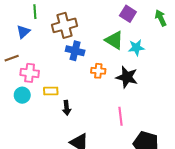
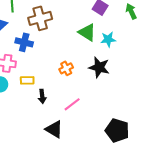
blue cross: (75, 51) -> (24, 42), moved
orange cross: (98, 71) -> (66, 68), moved, turned -32
pink line: (120, 116) -> (72, 104), moved, turned 60

